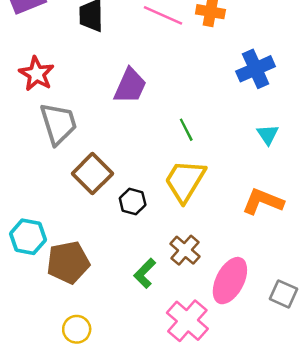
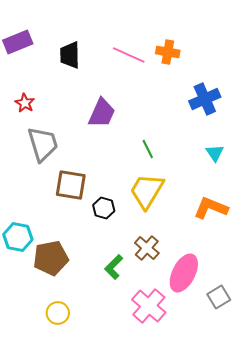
red star: (36, 74) -> (25, 103), size x0.7
brown square: (92, 174) -> (71, 185), turned -36
gray square: (283, 294) -> (219, 297), moved, turned 35

